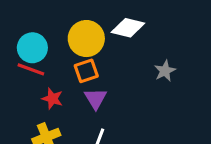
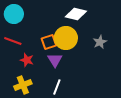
yellow circle: (86, 39) -> (66, 38), moved
cyan circle: (32, 48) -> (14, 14), moved

